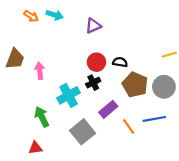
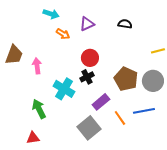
orange arrow: (31, 16) -> (63, 34), moved
black semicircle: (120, 62) -> (125, 24), moved
cyan cross: (69, 95) -> (64, 89), turned -30
gray square: (83, 132) -> (89, 128), moved

